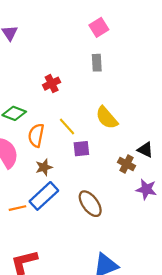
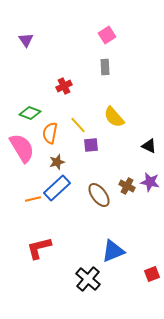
brown cross: (127, 164) -> (127, 186), moved

